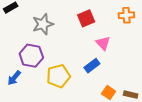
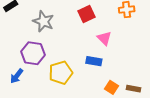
gray star: (43, 24) -> (43, 21), turned -30
blue rectangle: (92, 66) -> (94, 61), turned 49

